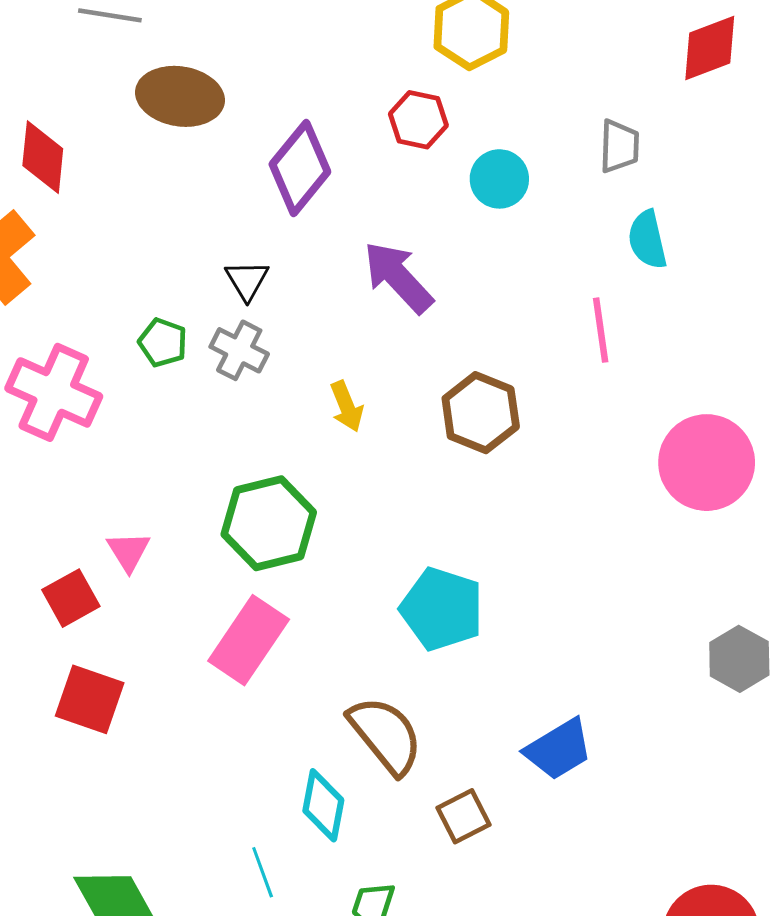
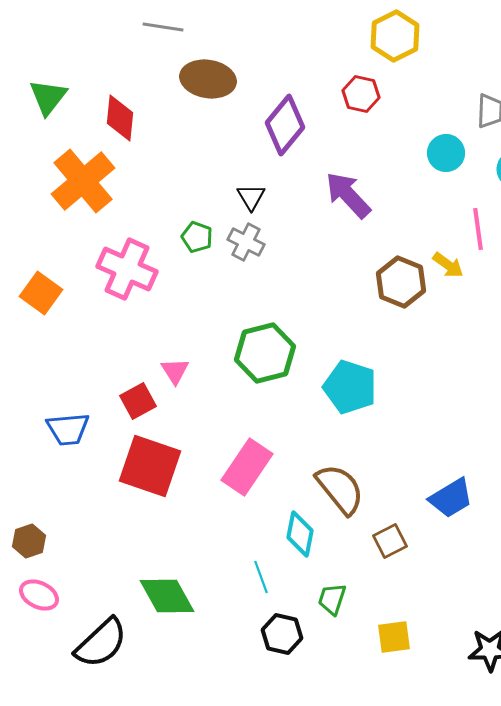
cyan circle: (499, 179) -> (446, 153), moved
yellow arrow: (347, 406) -> (448, 265), moved, turned -32
cyan pentagon: (442, 609) -> (350, 387), moved
pink rectangle: (249, 640) -> (247, 467), moved
red square: (90, 699) -> (150, 466), size x1.4

